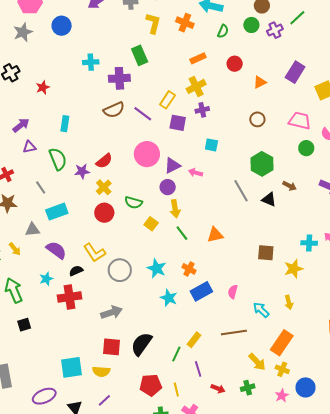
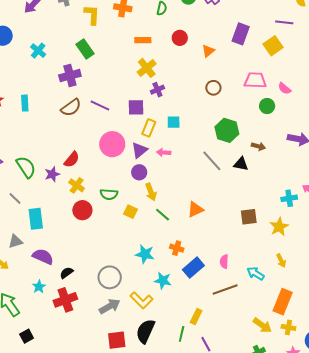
orange rectangle: (198, 58) -> (143, 40), turned 35
cyan cross: (91, 62) -> (38, 51), moved, turned -35
yellow rectangle: (167, 100) -> (149, 128), moved
cyan rectangle: (65, 124) -> (25, 103), moved
cyan rectangle: (57, 212) -> (36, 219), turned -65
yellow L-shape: (94, 253) -> (141, 300), moved
gray circle: (120, 270) -> (110, 277), moved
brown line: (234, 332) -> (225, 290), moved

